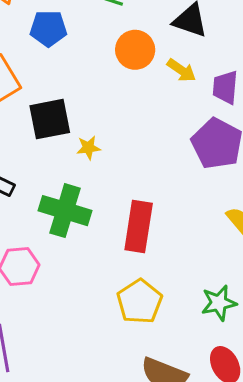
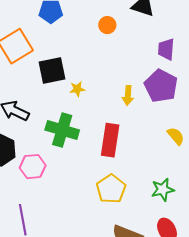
orange circle: (135, 50) -> (107, 25), size x0.7
yellow arrow: (181, 70) -> (128, 95), moved, turned 60

